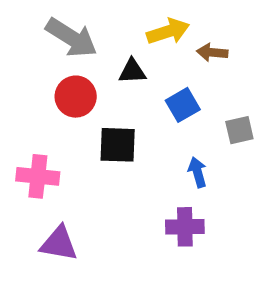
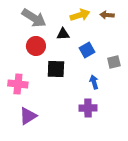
brown arrow: (212, 52) -> (107, 15), moved
purple triangle: (59, 244) -> (28, 116), turned -42

